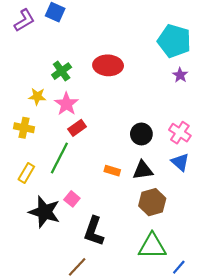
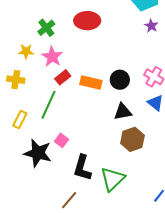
orange rectangle: (112, 171) -> (91, 83), moved, size x1.5
green triangle: (152, 246) -> (113, 179), moved, turned -40

